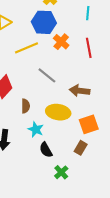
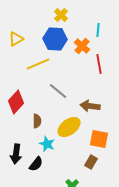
orange cross: (61, 42) -> (82, 46), moved
yellow ellipse: (58, 112) -> (69, 127), turned -45
orange square: (89, 124) -> (99, 139), turned 30
black semicircle: (46, 150) -> (36, 164), moved, turned -112

